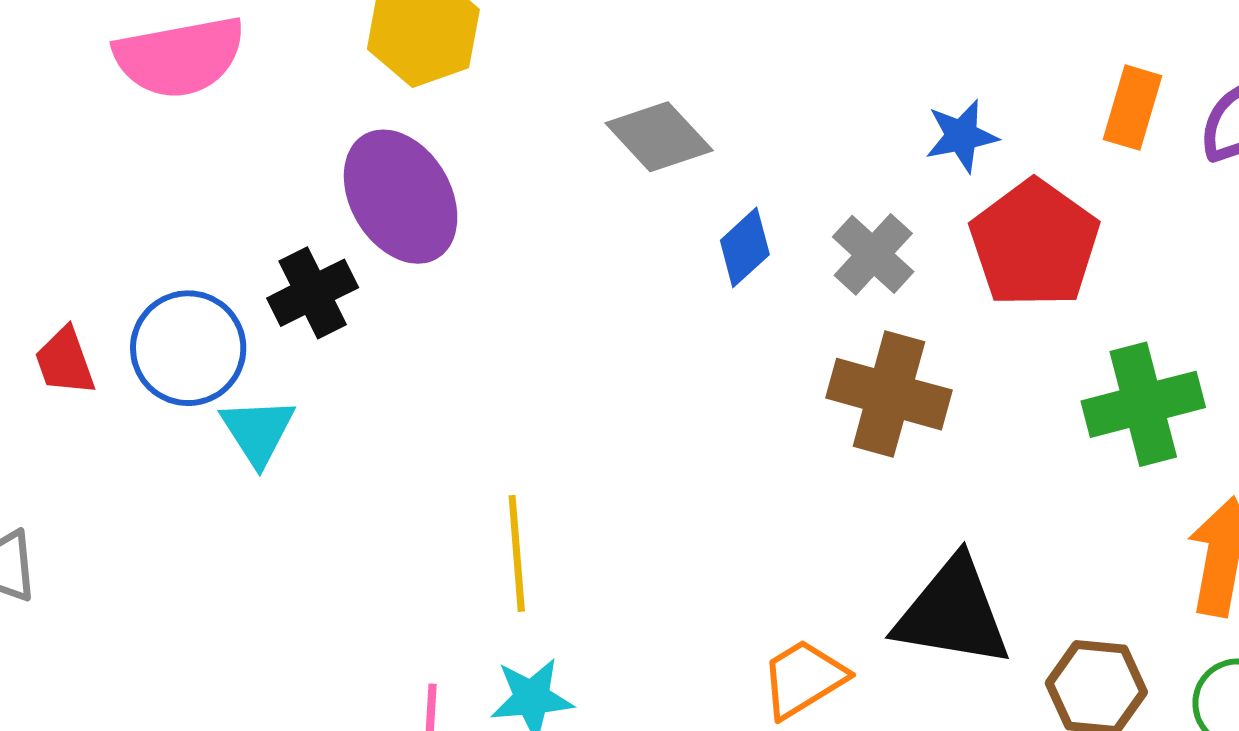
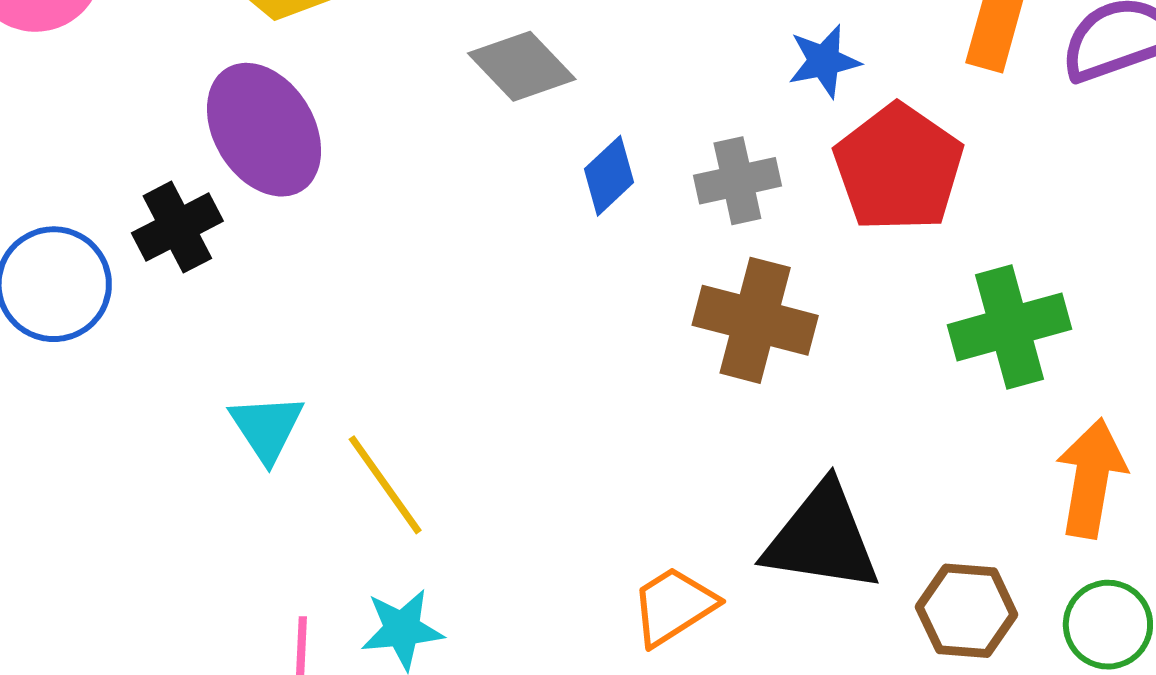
gray cross: (873, 254) -> (737, 181), turned 36
cyan triangle: (258, 431) -> (267, 428), moved
yellow line: (517, 553) -> (385, 485), turned -30

